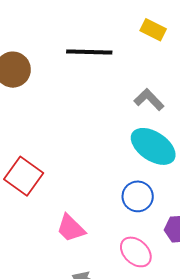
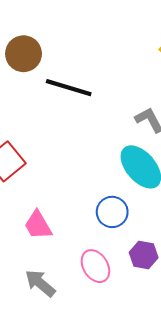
black line: (89, 52) -> (69, 88), moved

